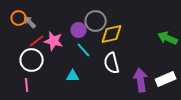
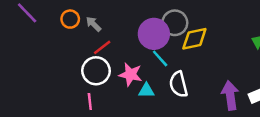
orange circle: (19, 18) -> (70, 19), moved
purple circle: (79, 30) -> (154, 34), size x1.6
pink star: (54, 41) -> (130, 74), moved
white semicircle: (112, 63) -> (178, 84), moved

